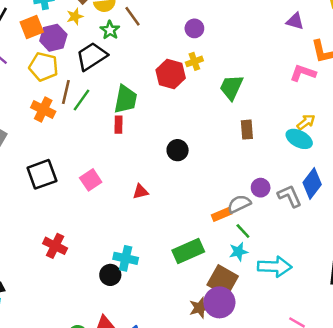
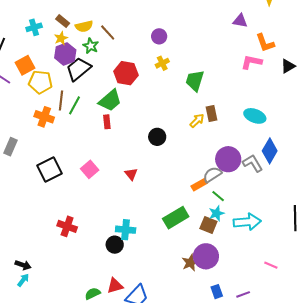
orange square: (32, 27) -> (25, 65), moved
purple hexagon: (53, 38) -> (65, 54), moved
red hexagon: (171, 74) -> (126, 73), moved
green trapezoid: (126, 99) -> (110, 100), turned 45
yellow arrow: (306, 122) -> (197, 121), moved
purple circle: (261, 188) -> (228, 159), size x1.6
red triangle: (140, 192) -> (131, 174), turned -48
brown square: (223, 280) -> (208, 225), moved, size x0.7

